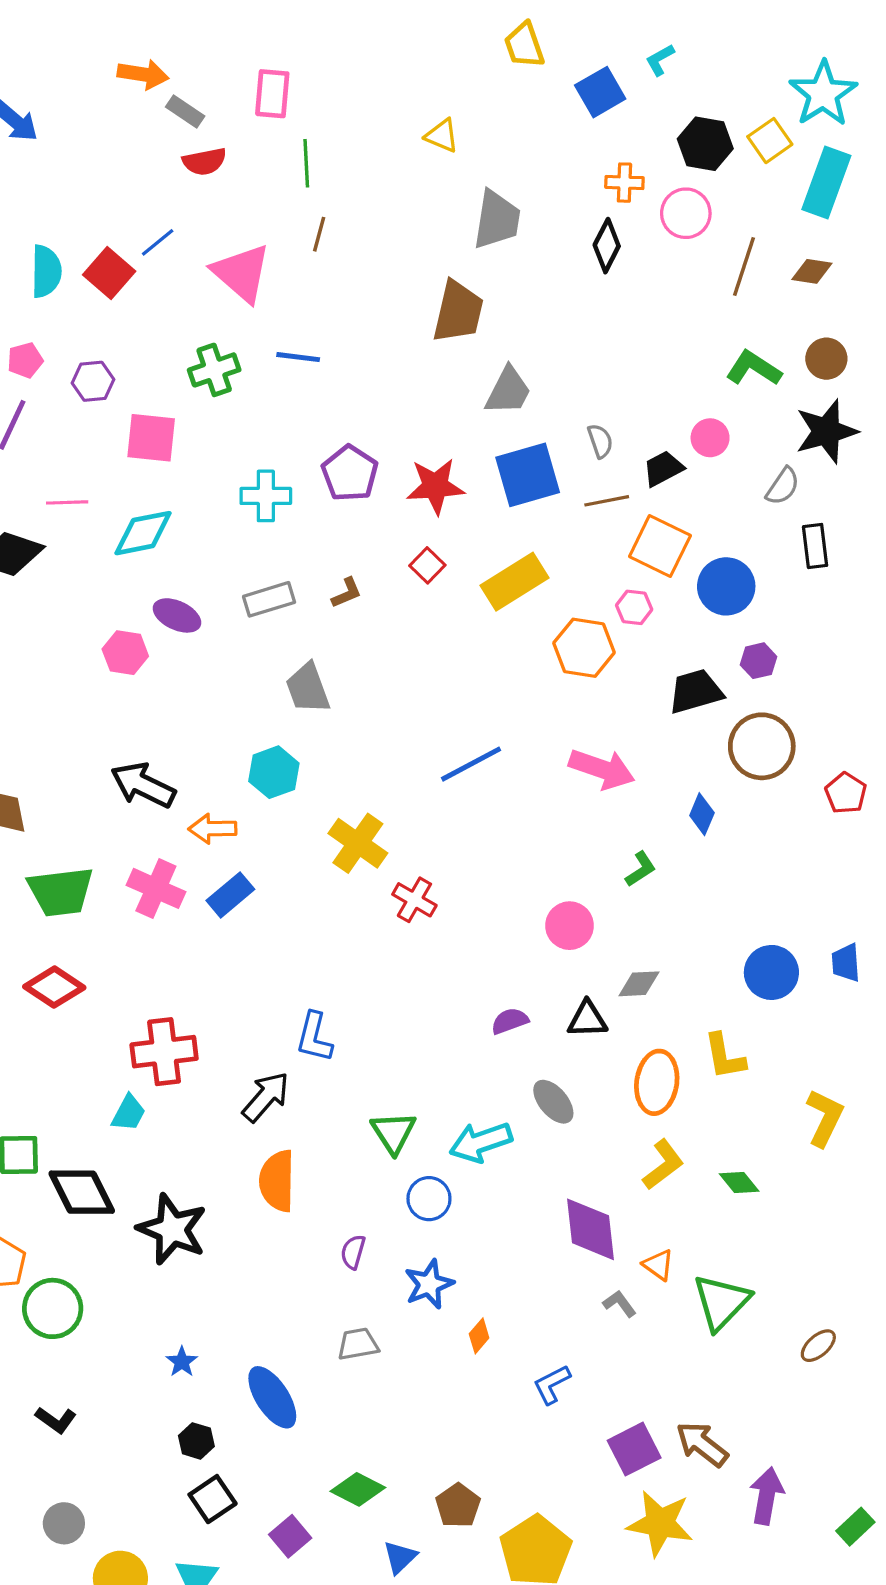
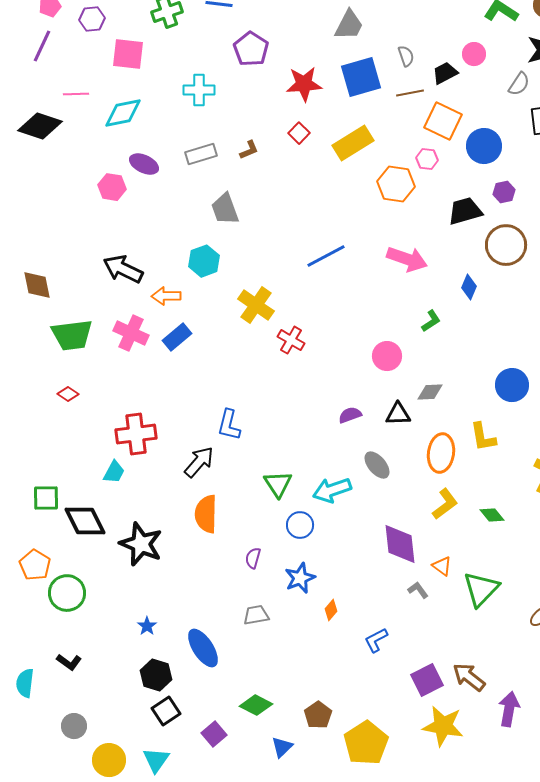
purple pentagon: (350, 473) -> (251, 49), moved
red diamond: (54, 987) -> (68, 394), size x0.6
black hexagon: (196, 1441) -> (156, 675), size x1.4

